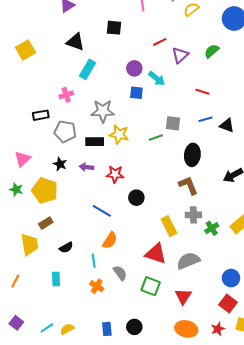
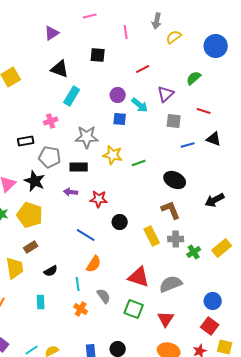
purple triangle: (180, 55) -> (166, 94), moved
red line: (203, 92) -> (204, 111), moved
gray square: (173, 123) -> (174, 121), moved
black triangle: (227, 125) -> (214, 139), moved
yellow star: (119, 135) -> (113, 155), moved
black ellipse: (192, 155) -> (175, 180), turned -70
black star: (60, 164) -> (35, 181), moved, size x1.5
yellow rectangle: (169, 226) -> (152, 236), moved

